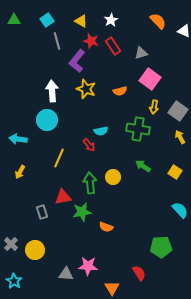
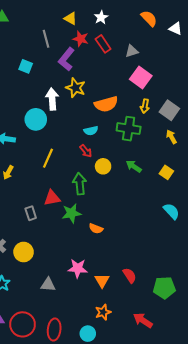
cyan square: (47, 20) -> (26, 66), moved, turned -32
white arrow: (52, 91) -> (52, 99), moved
orange semicircle: (120, 91) -> (106, 104), moved, size x1.6
red arrow: (89, 145) -> (86, 151), moved
yellow circle: (113, 177) -> (103, 166), moved
green pentagon: (161, 247) -> (164, 288), moved
gray triangle: (66, 274) -> (48, 285), moved
orange triangle: (112, 288) -> (102, 281), moved

